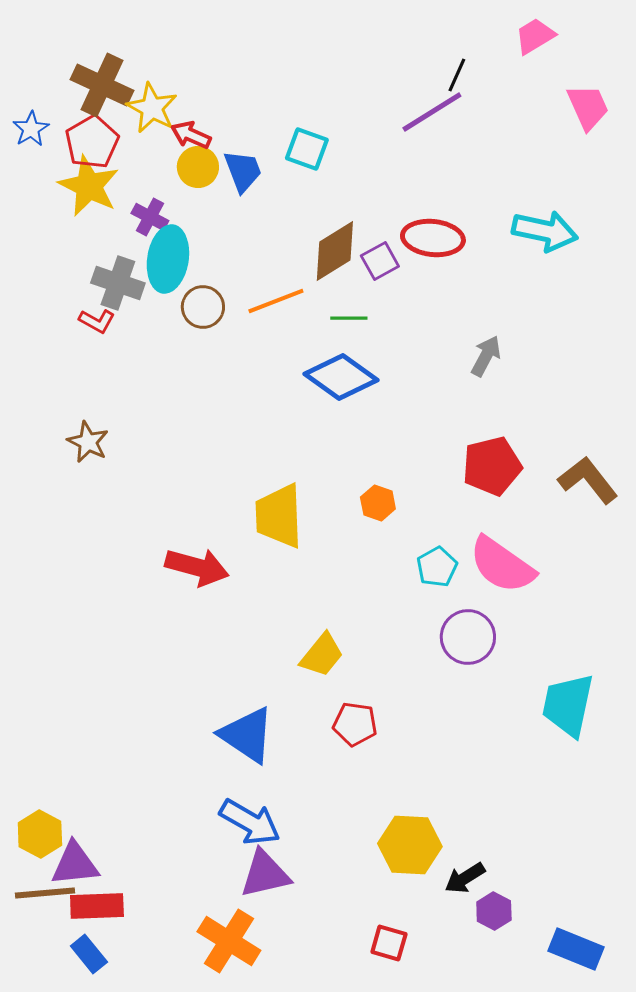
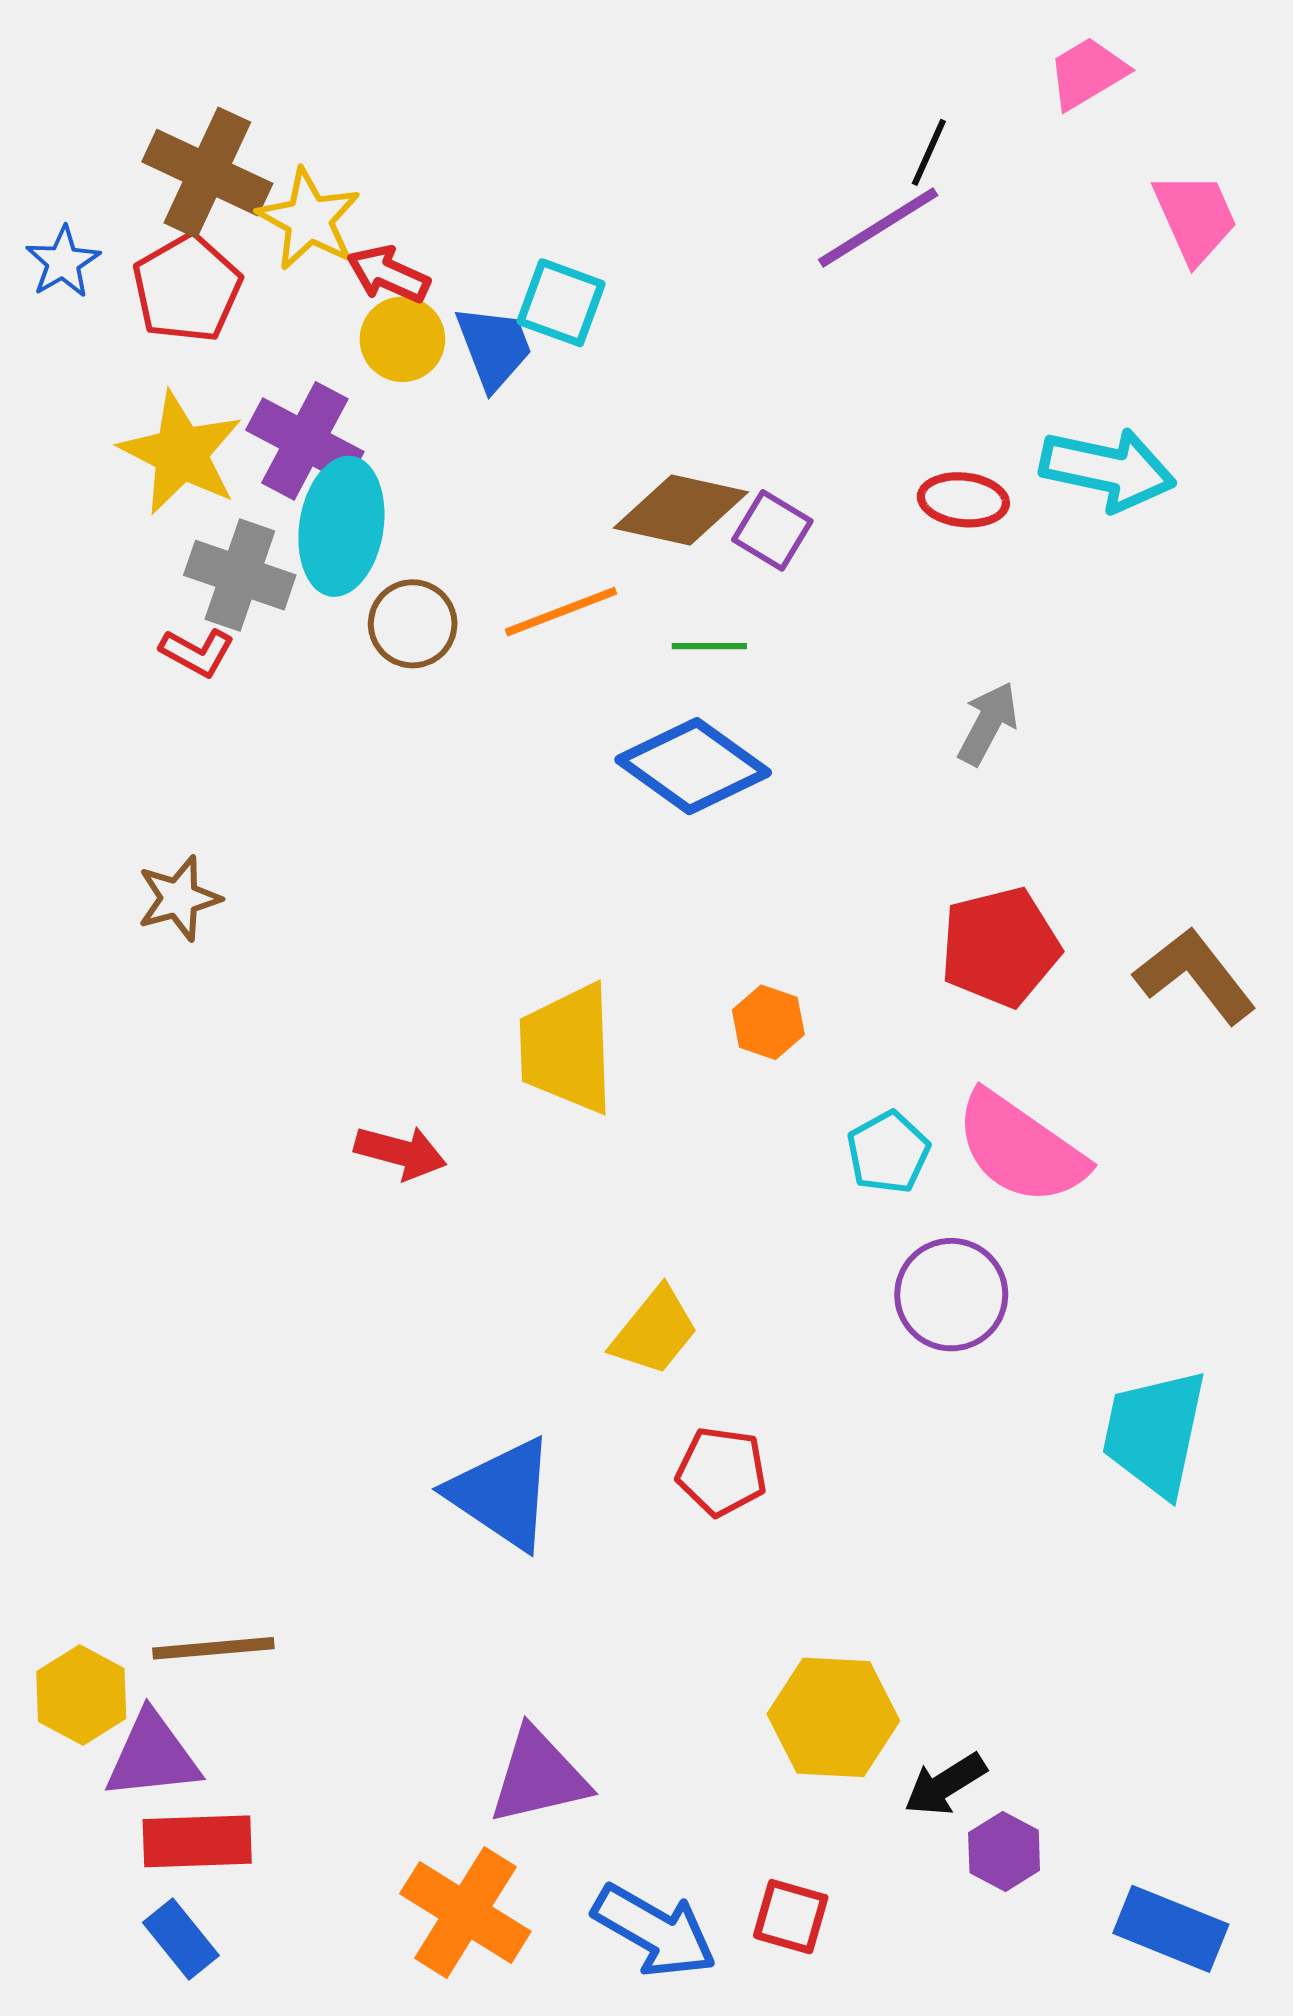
cyan square: (307, 149) -> (561, 303), moved
yellow star: (89, 186) -> (181, 453), moved
purple cross: (150, 217) -> (305, 441), size x1.5
red ellipse: (433, 238) -> (963, 500), moved, size x0.7
brown diamond: (335, 251) -> (681, 510), turned 44
purple square: (380, 261) -> (772, 530), turned -30
brown star: (88, 442) -> (179, 898), turned 30
red arrow: (197, 567) -> (400, 1152), size x0.7
blue arrow: (250, 822) -> (654, 1931), moved
brown line: (45, 893) -> (213, 1648), moved

